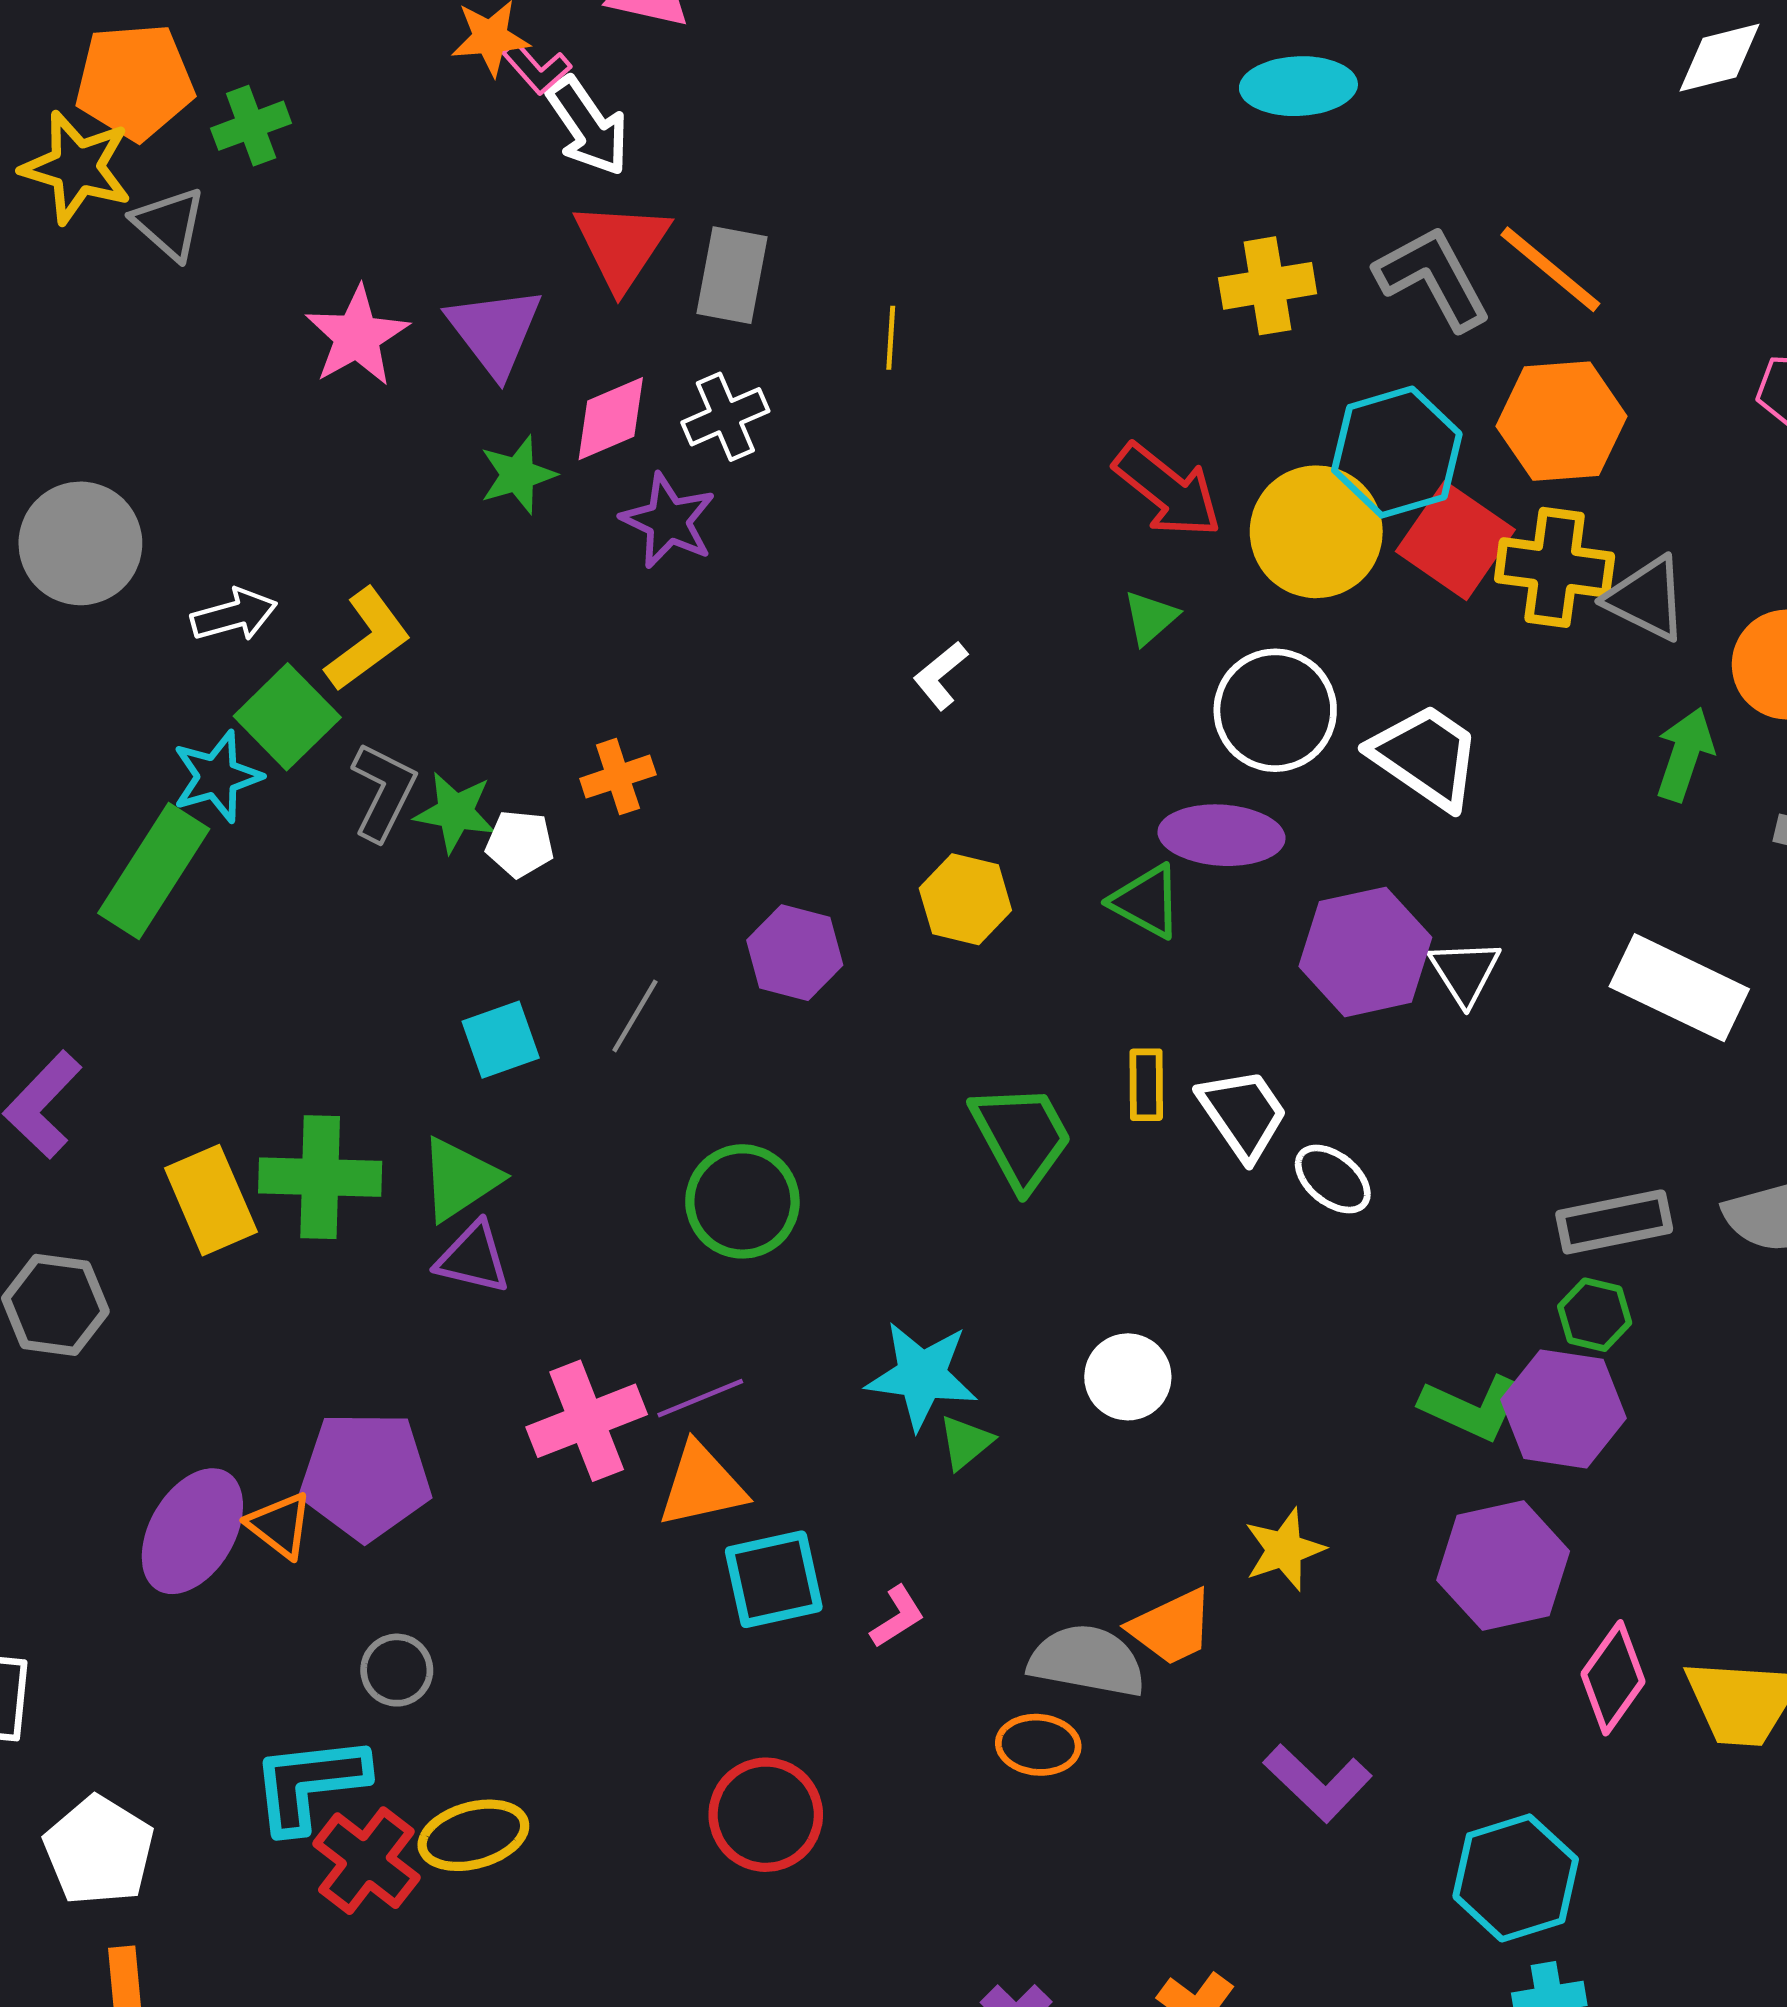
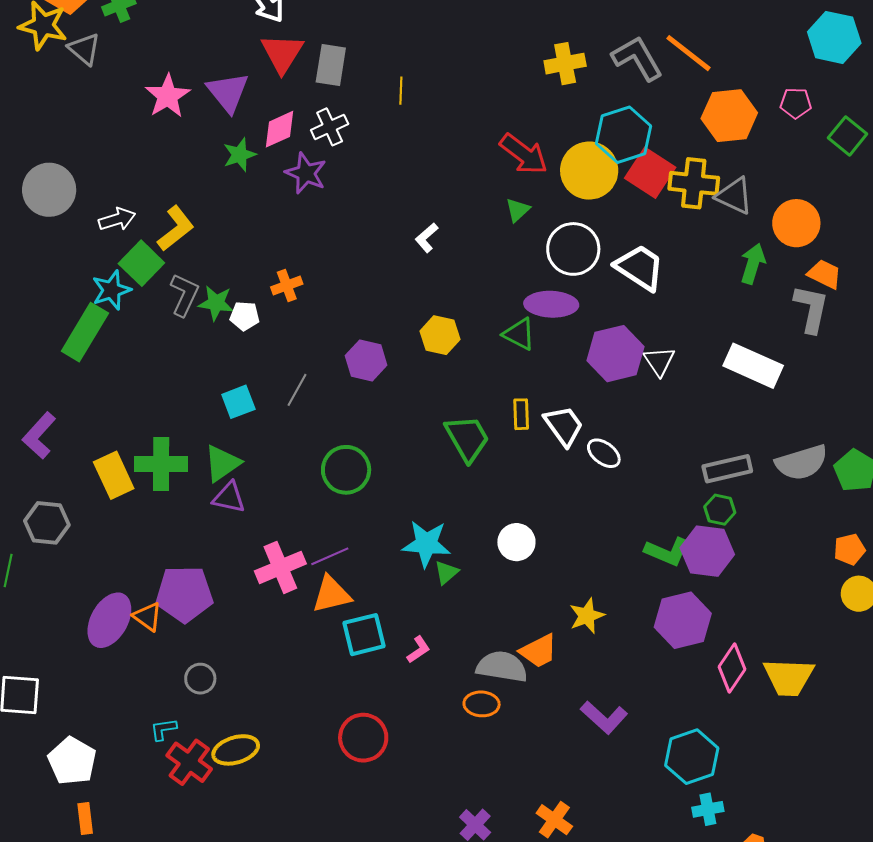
orange hexagon: (1561, 421) -> (729, 116), moved
cyan L-shape: (309, 1784) -> (163, 729), size x0.5

